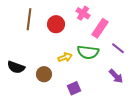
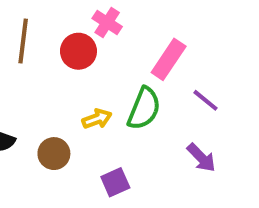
pink cross: (83, 13) -> (107, 23), moved
green semicircle: (88, 52) -> (144, 109), turned -75

